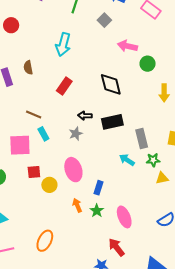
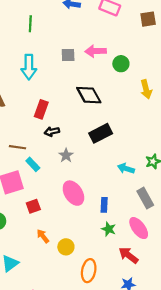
gray square: (104, 20) -> (68, 55), moved, turned -32
black arrow: (85, 116) -> (52, 132), moved
gray rectangle: (142, 138) -> (145, 198), moved
yellow circle: (49, 185) -> (66, 247), moved
orange arrow: (77, 205) -> (43, 236), moved
orange ellipse: (45, 241) -> (89, 271), moved
red arrow: (117, 247) -> (128, 255), moved

